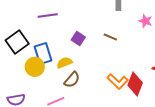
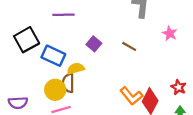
blue rectangle: (43, 54) -> (53, 56), turned -55
yellow circle: (35, 67) -> (55, 90), moved
brown semicircle: (72, 80) -> (68, 83), moved, turned 132

